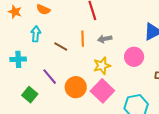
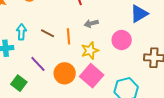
cyan arrow: (36, 34) -> (21, 32), moved
orange line: (83, 39) -> (68, 36), moved

